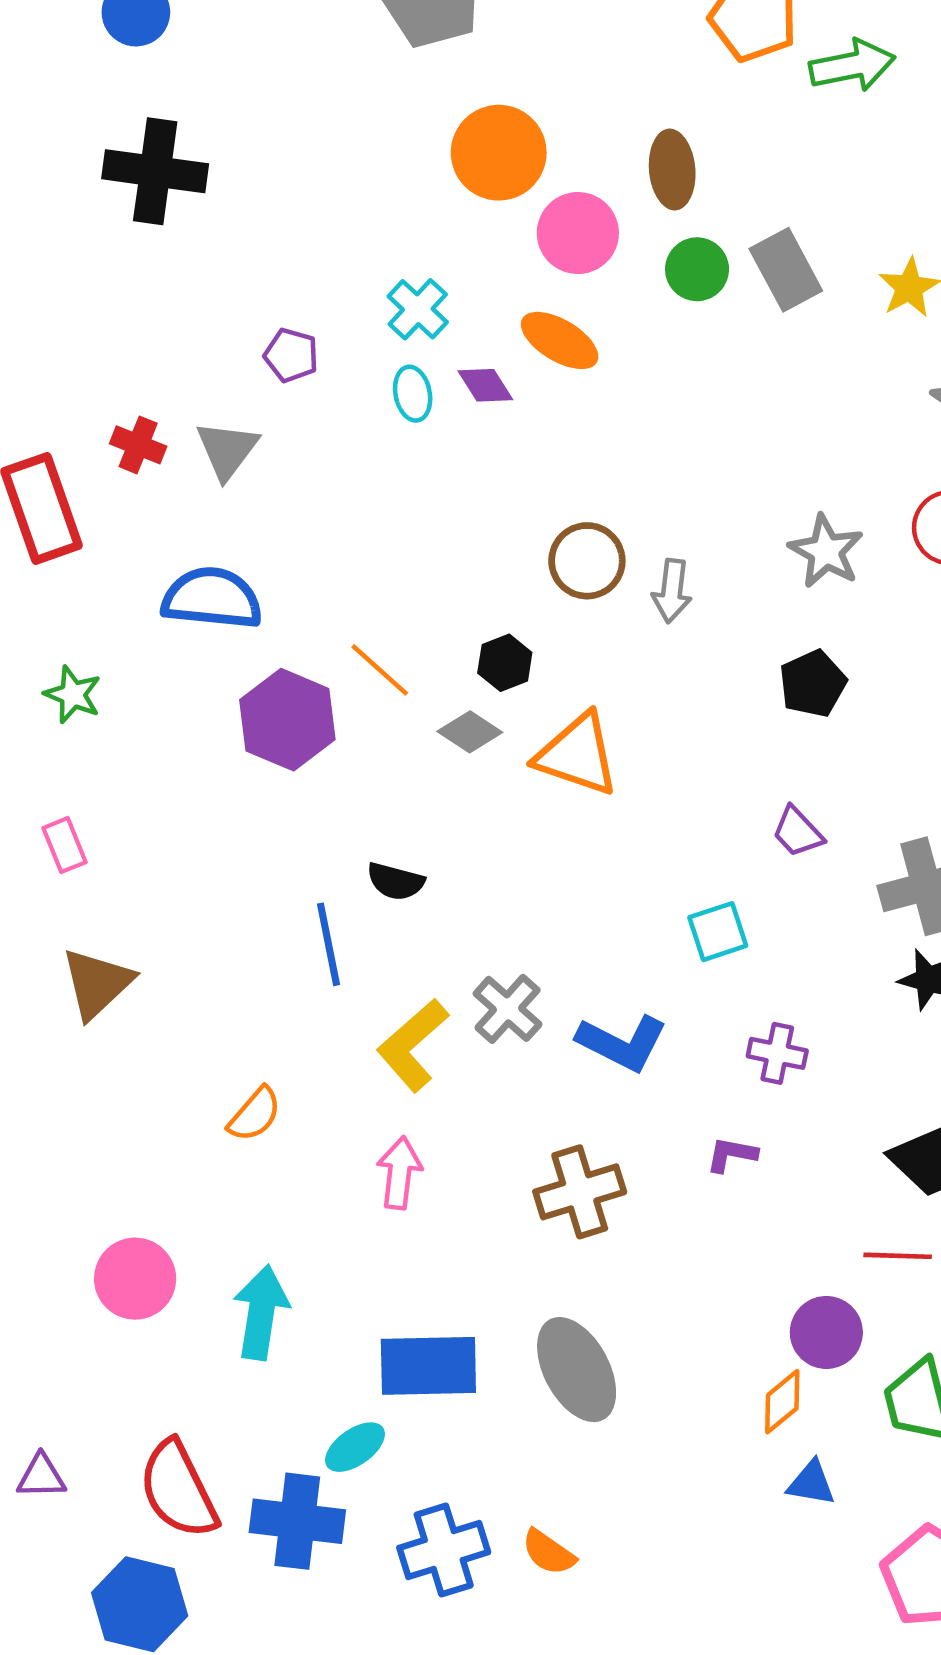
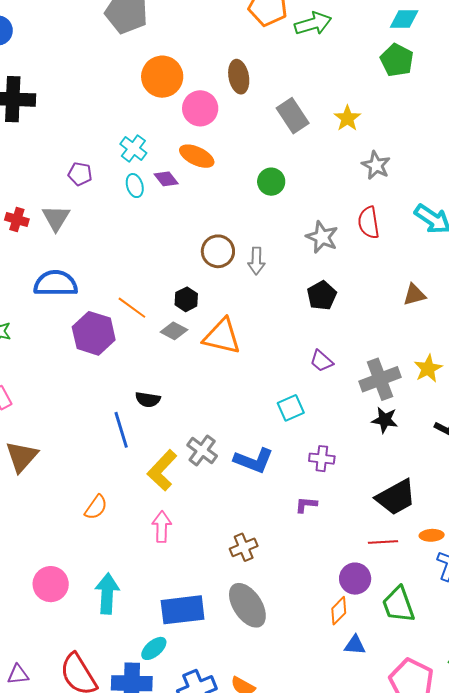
green circle: (697, 269) -> (271, 182), moved
brown cross: (580, 1192) -> (244, 547), moved, size x0.7

